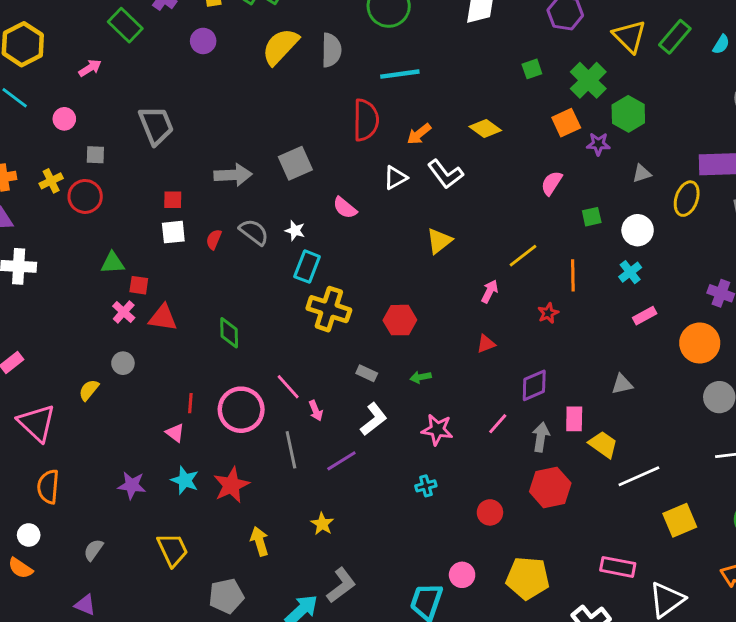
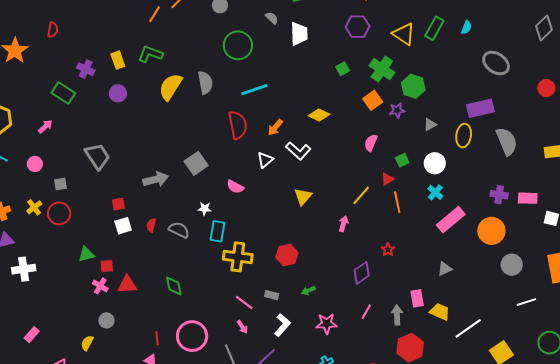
gray semicircle: (254, 232) -> (179, 230), moved
red star: (548, 313) -> (388, 250), moved
pink rectangle: (645, 316) -> (451, 220), size x1.8
red triangle: (486, 344) -> (387, 179), moved
purple diamond: (534, 385) -> (362, 273), moved
pink line: (288, 387) -> (244, 302), moved

